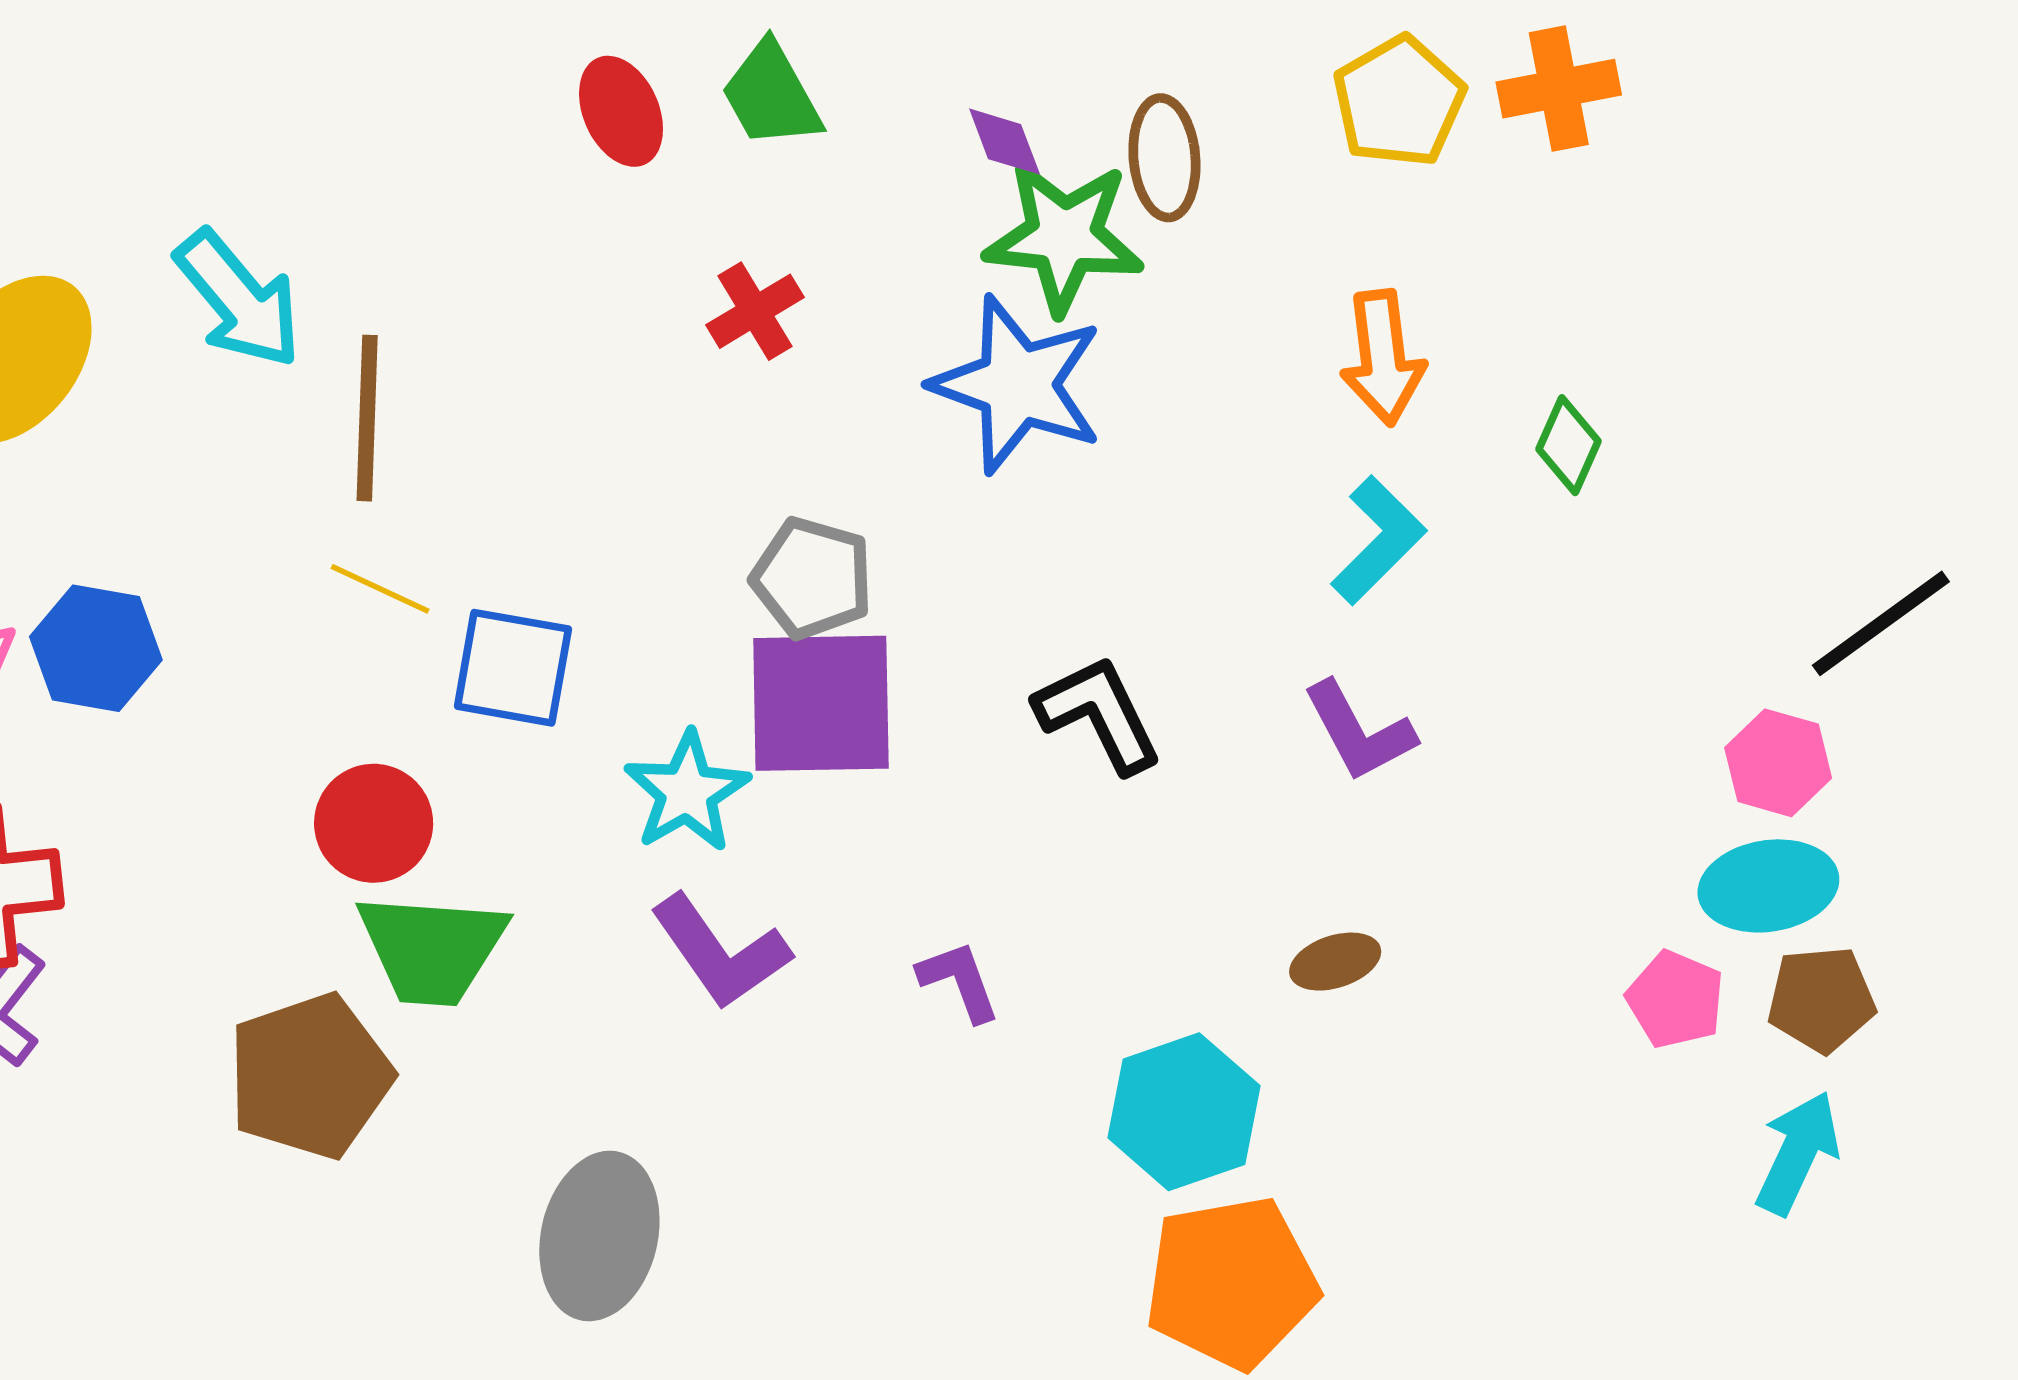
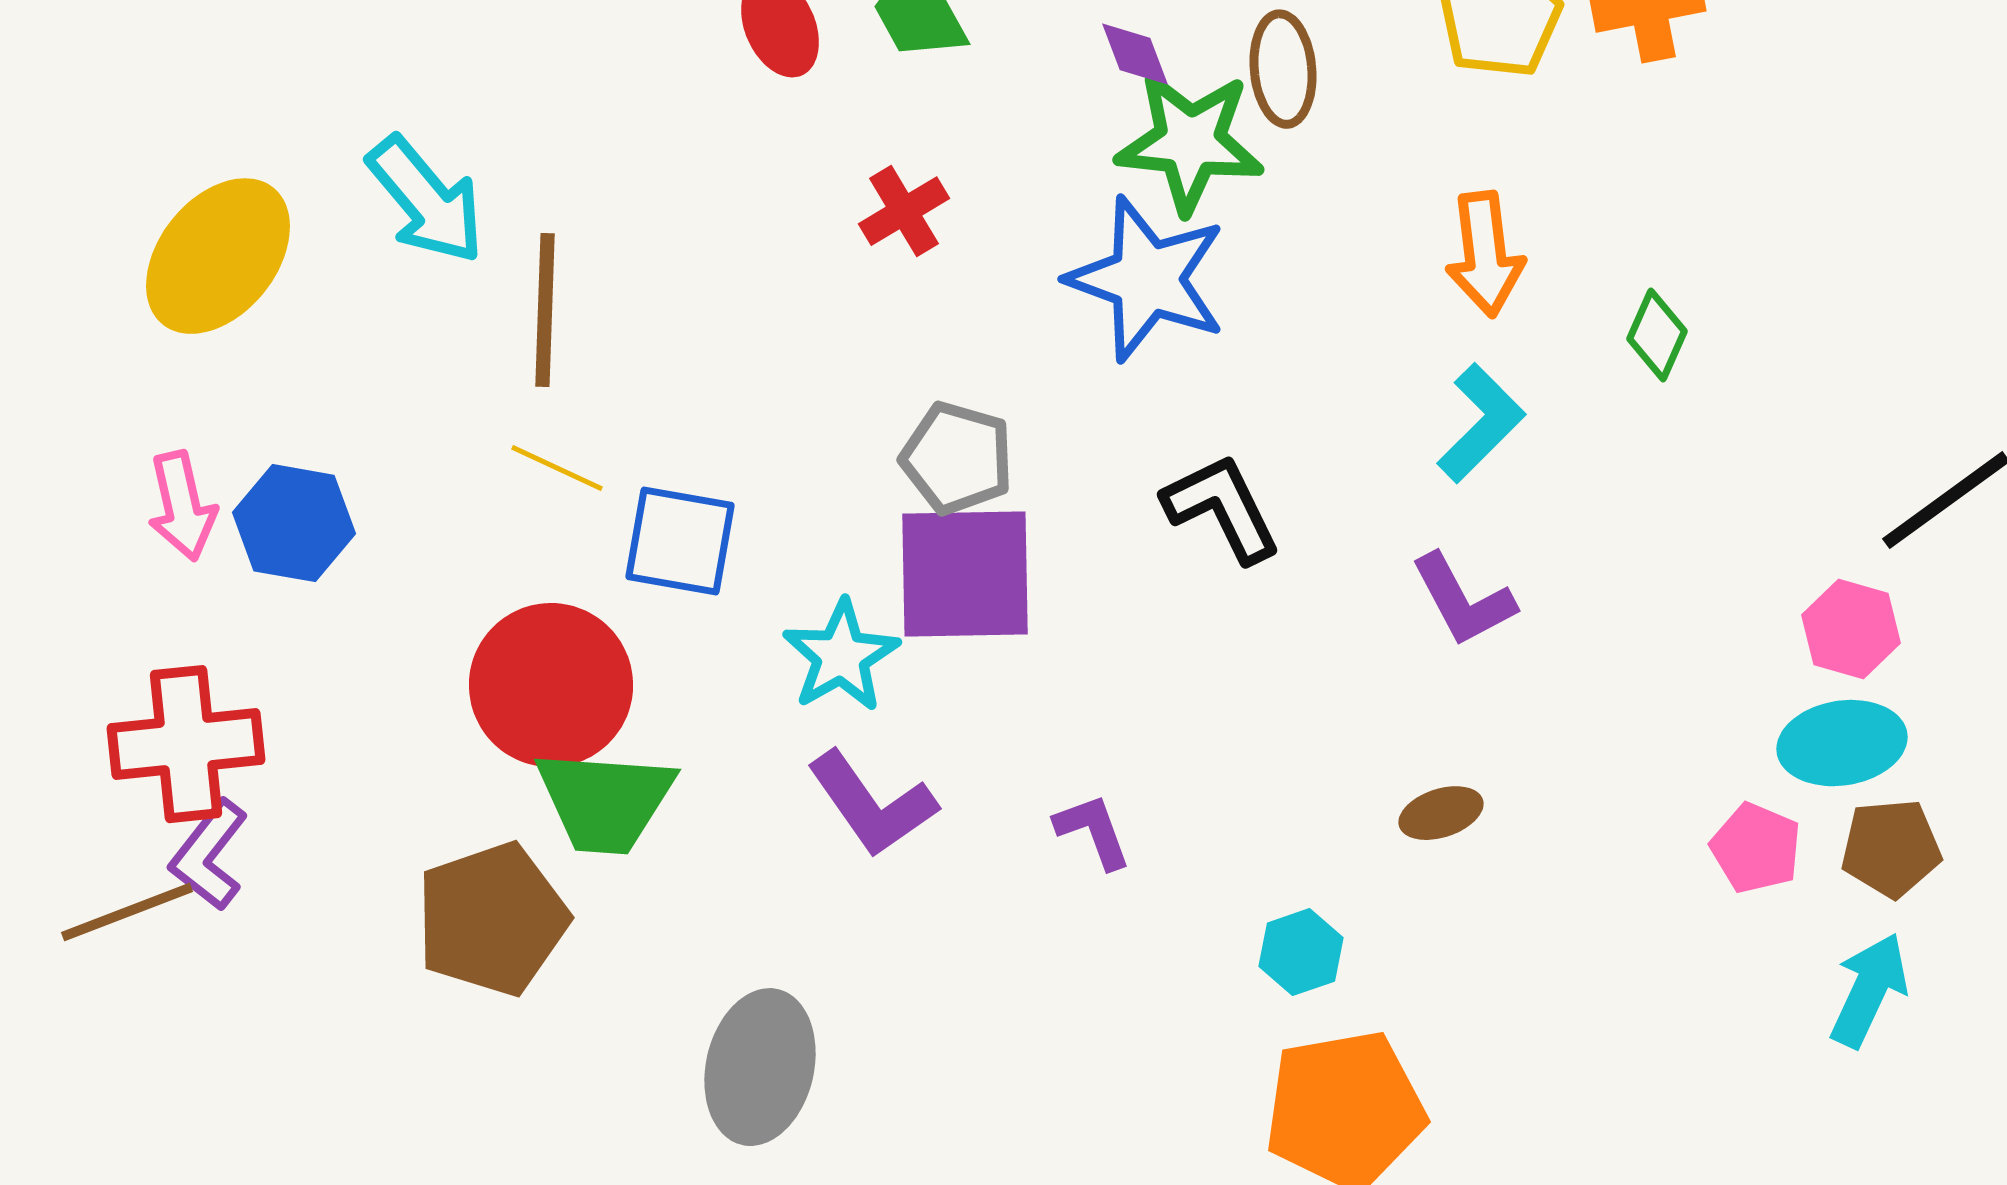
black L-shape: (1099, 714) -> (1222, 508), moved
red circle: (374, 823) -> (551, 685), size x1.5
cyan hexagon: (1184, 1112) -> (1301, 952), size x0.6

